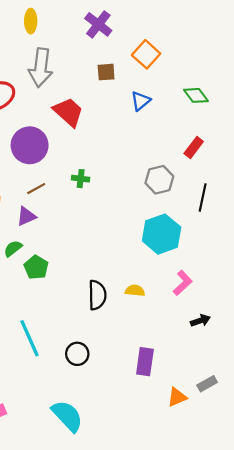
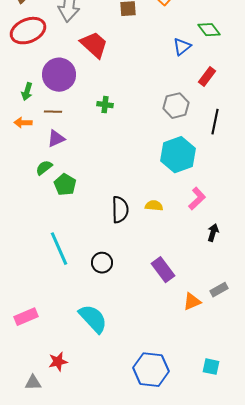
blue triangle: (140, 101) -> (182, 47), moved
brown line: (36, 189) -> (53, 112), moved, turned 30
black arrow: (200, 321) -> (213, 233), turned -54
purple rectangle: (145, 362) -> (163, 270), turned -45

